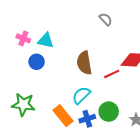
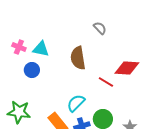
brown semicircle: (84, 63) -> (78, 58), moved
red line: (112, 74) -> (106, 82), turned 56

